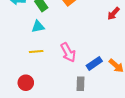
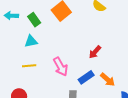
red arrow: (113, 14) -> (95, 52), moved

